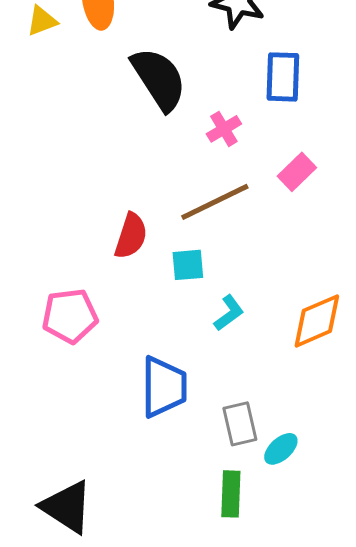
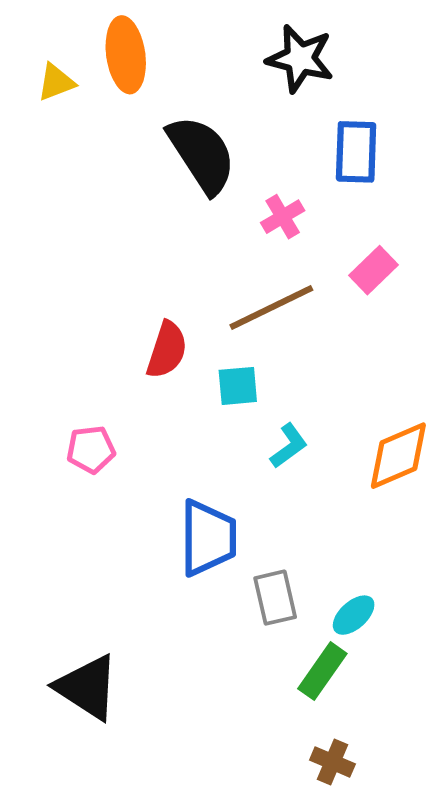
pink pentagon: (70, 316) -> (91, 449), size x0.7
gray rectangle: (240, 424) -> (275, 598), moved
green rectangle: (231, 494) -> (322, 671), moved, turned 33

